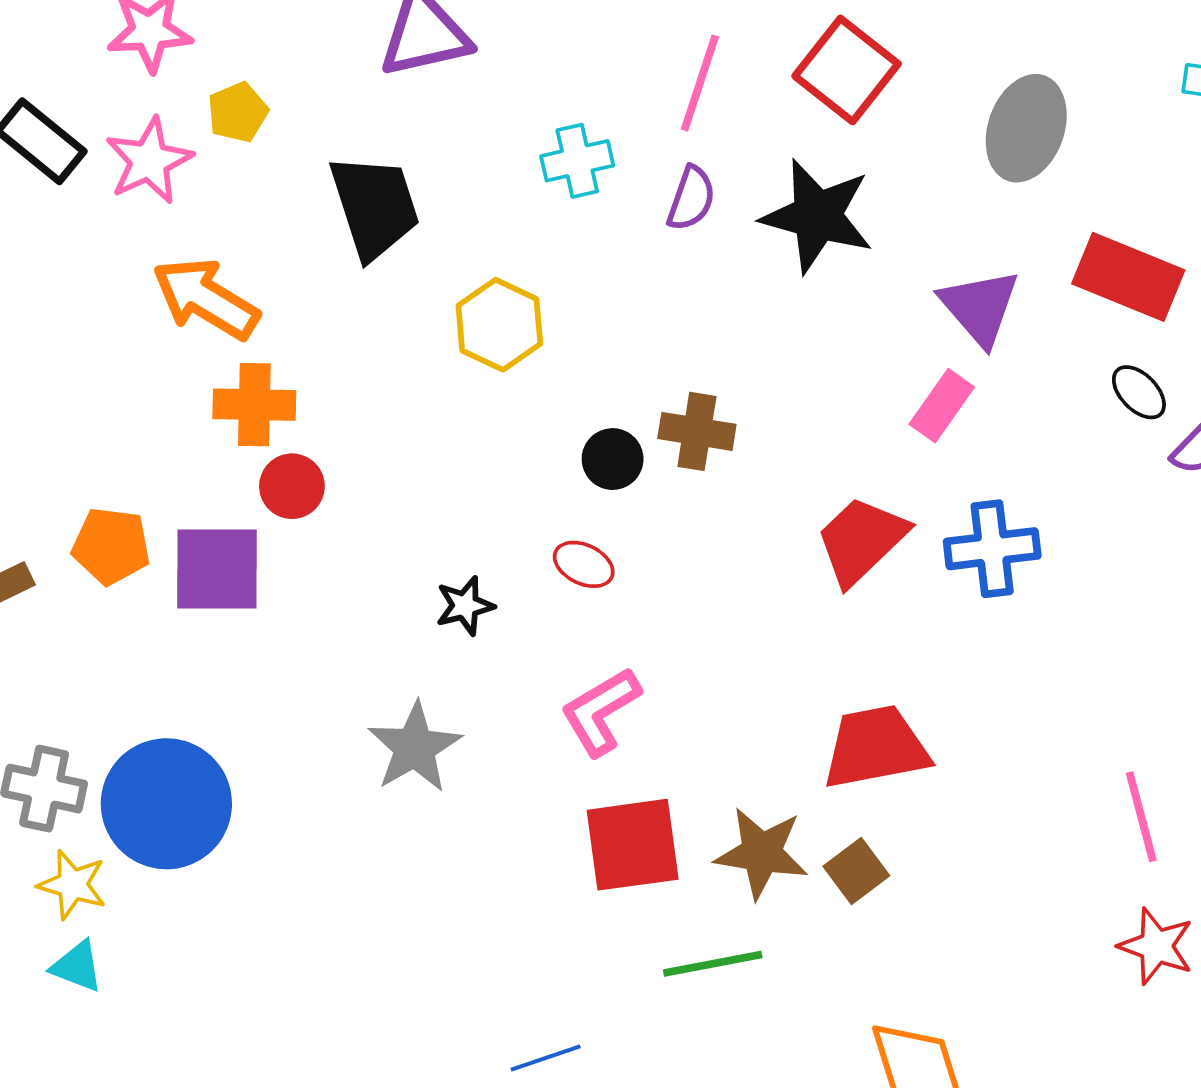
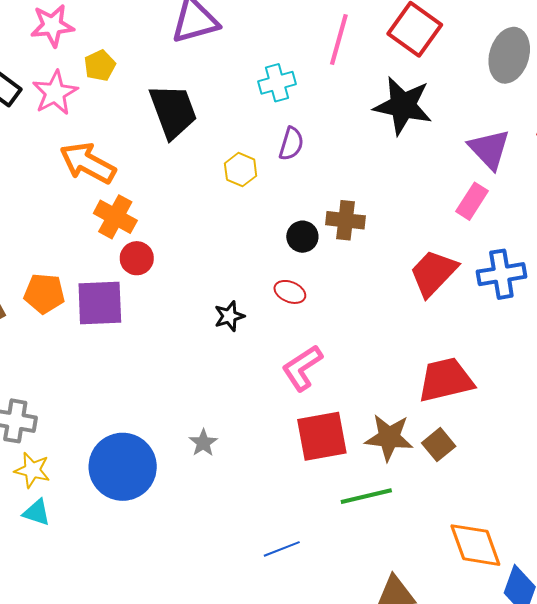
purple semicircle: (691, 198) -> (291, 144), moved
yellow hexagon: (499, 325) -> (241, 170), size x0.7
orange cross: (254, 405) -> (115, 217), turned 30
gray star: (415, 747) -> (203, 443), moved, size x0.6
blue circle: (166, 804) -> (123, 467), moved

